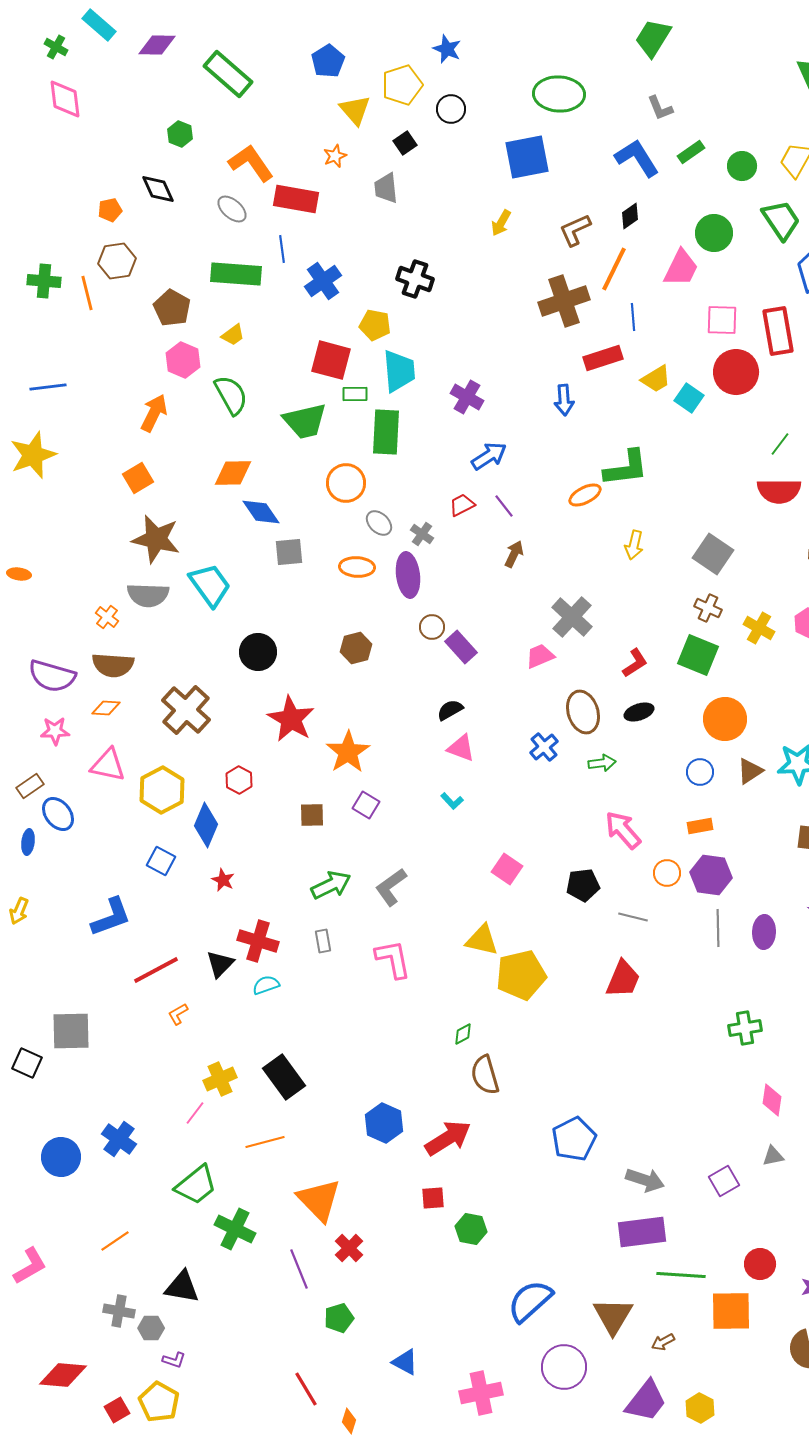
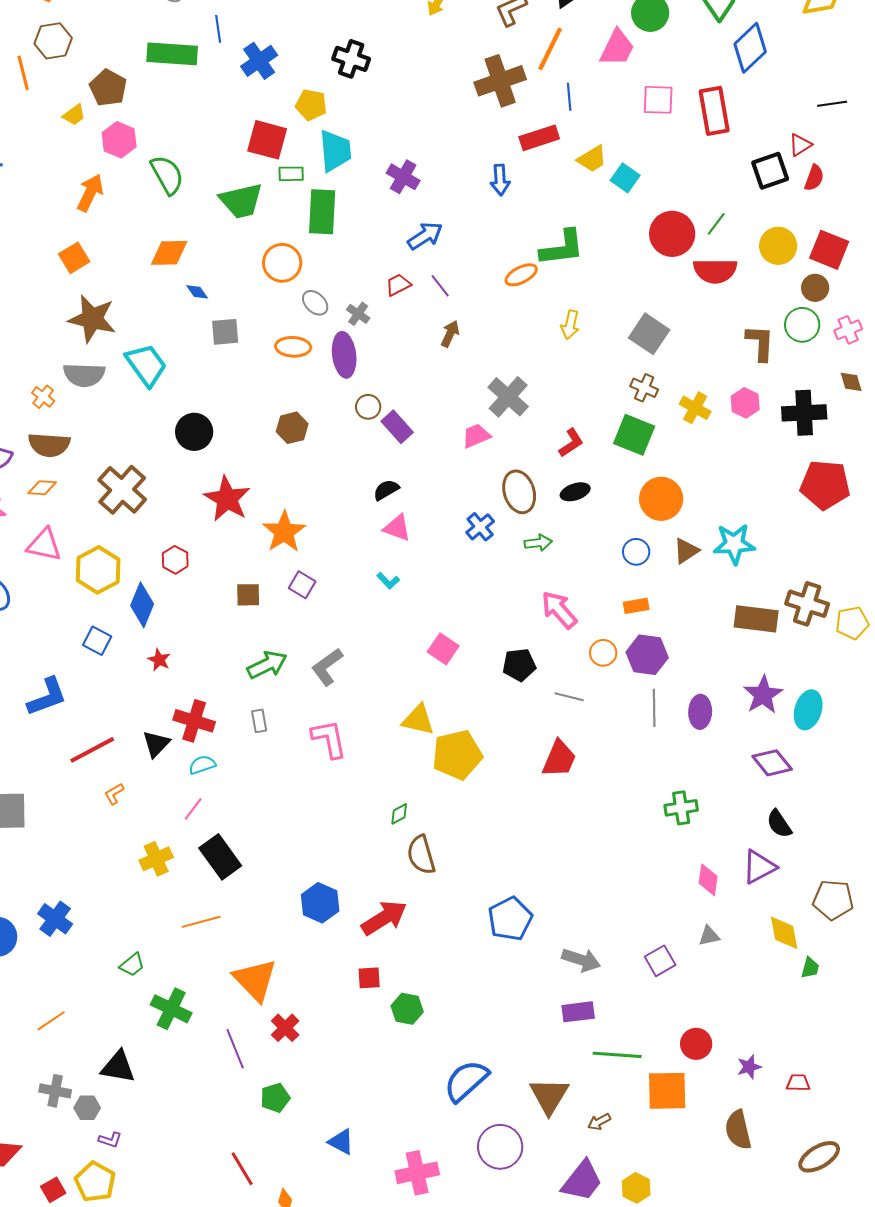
yellow trapezoid: (233, 335) -> (74, 115), moved
red circle: (736, 372) -> (672, 234), moved
blue diamond: (261, 512) -> (197, 292), size x0.6
pink line: (195, 1113) -> (193, 809), moved
green trapezoid: (196, 1185) -> (132, 965), size x0.6
purple rectangle: (642, 1232) -> (578, 1012), size x0.7

